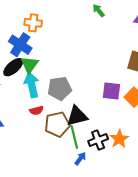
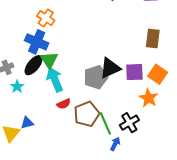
orange cross: (33, 23) -> (46, 18), turned 36
gray pentagon: (60, 88) -> (96, 77), moved
black triangle: (77, 116) -> (110, 68), moved
orange star: (119, 139) -> (149, 98), moved

